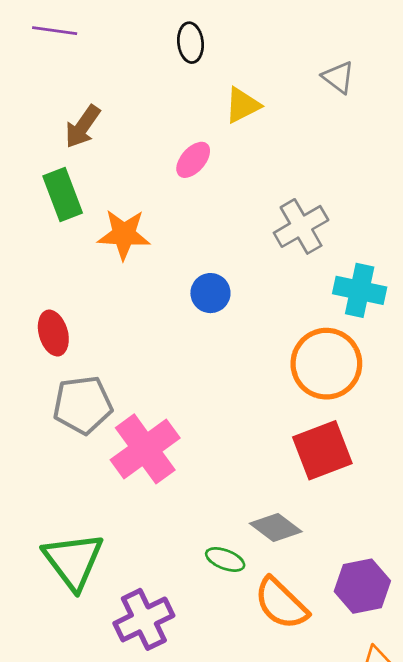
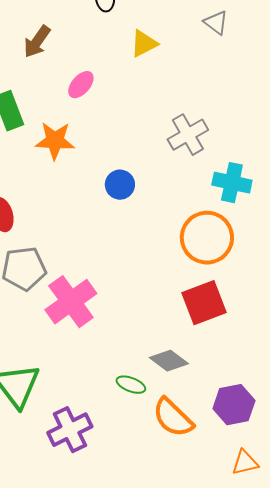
brown arrow: (83, 127) -> (37, 42), moved
pink ellipse: (193, 160) -> (81, 85), moved

